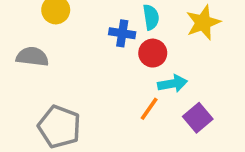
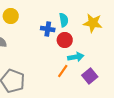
yellow star: (203, 23) -> (93, 23), turned 30

